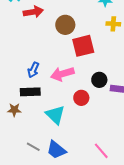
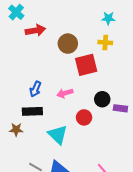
yellow cross: (113, 24) -> (105, 43), moved
pink arrow: (62, 74) -> (65, 93), size x0.7

